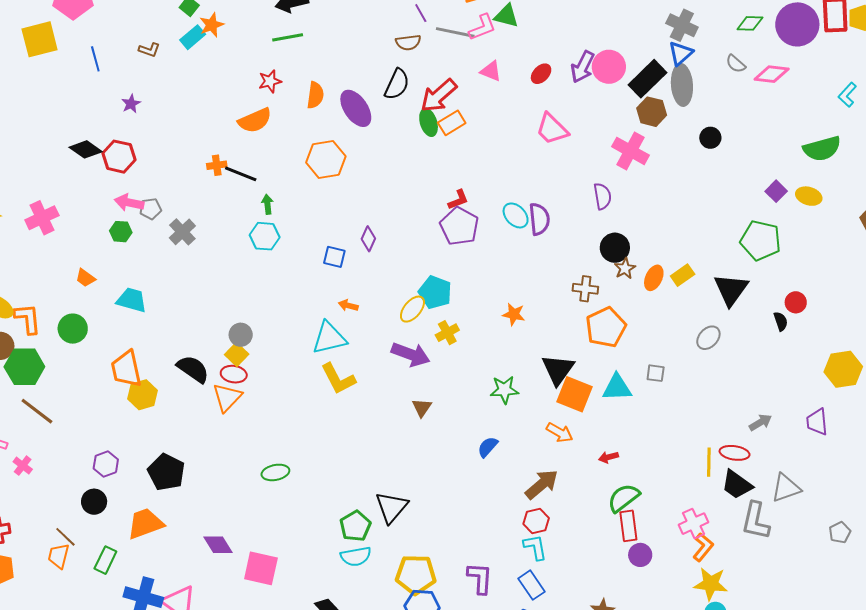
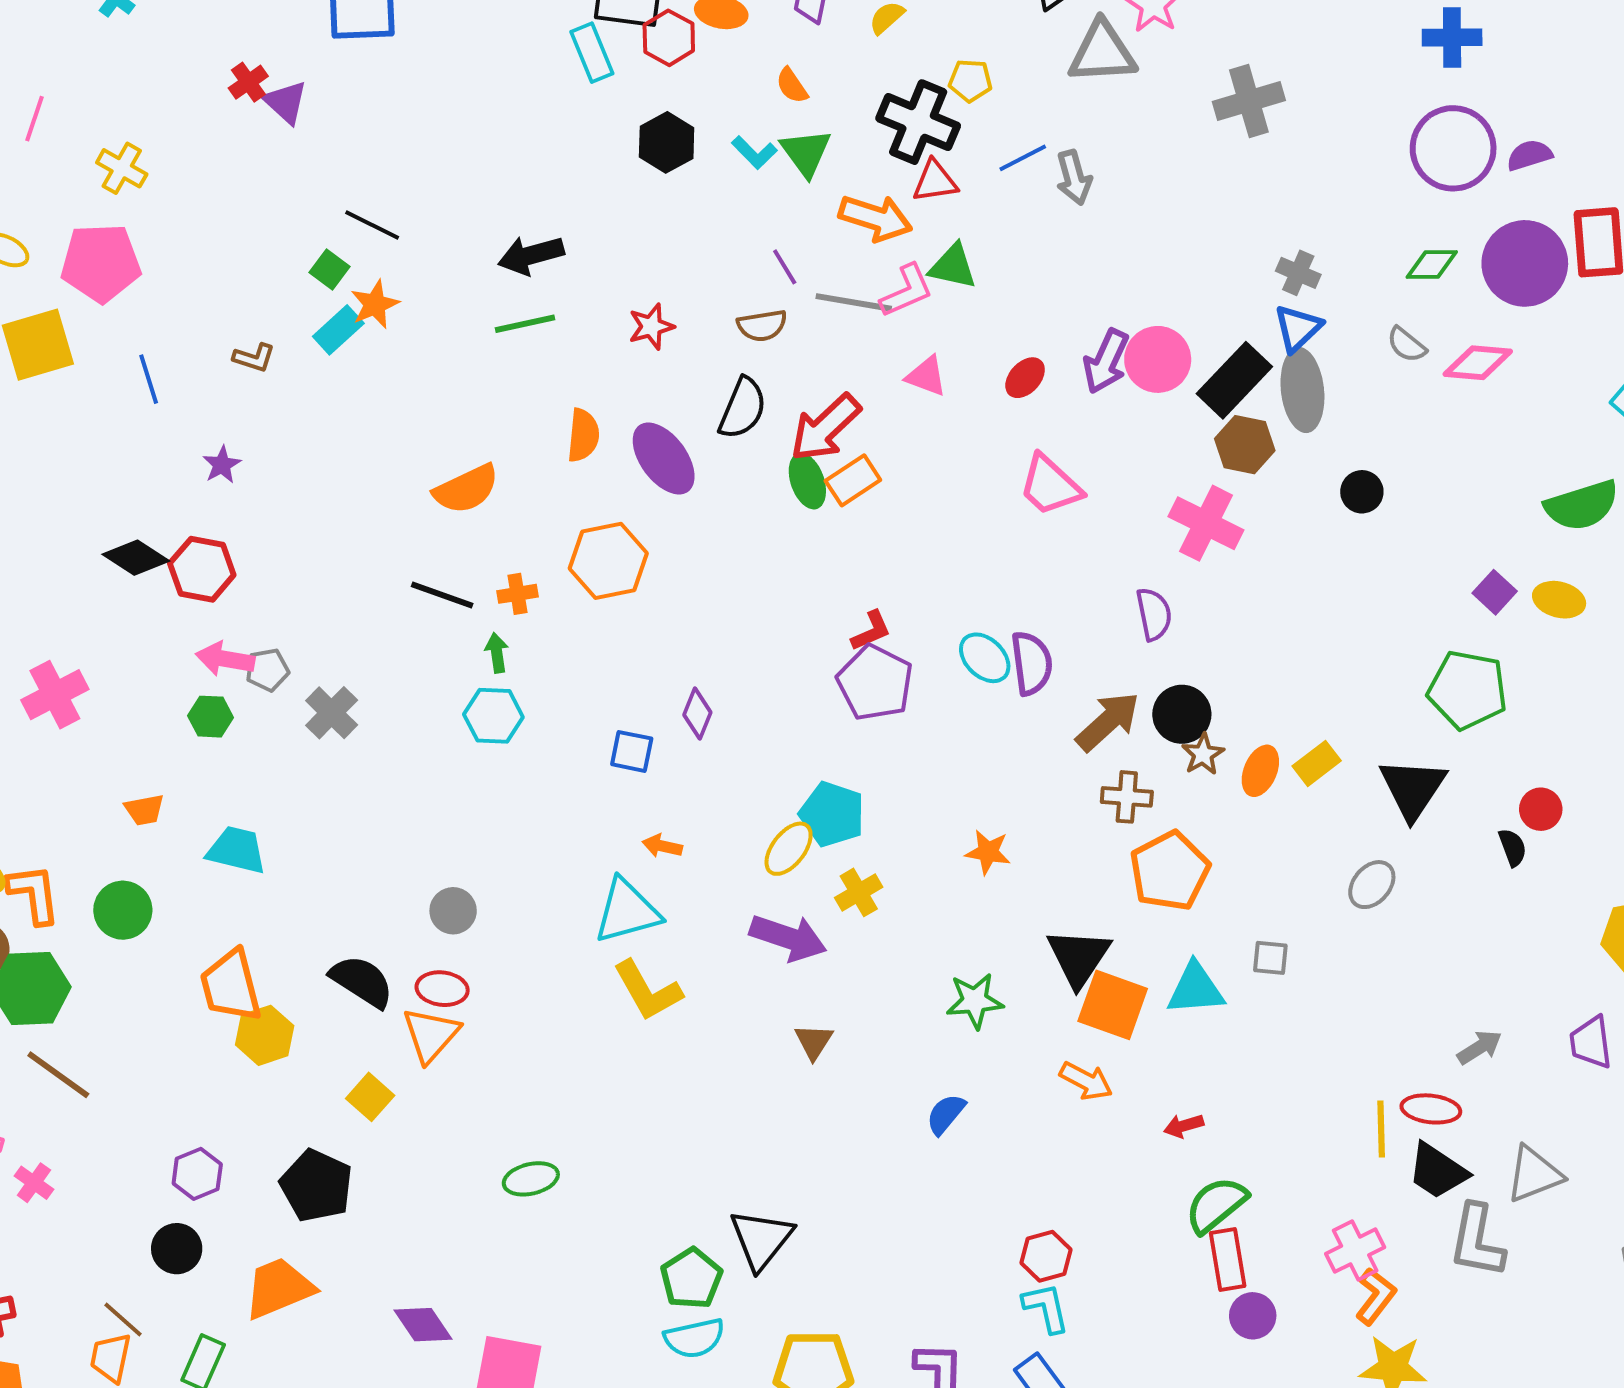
gray cross: (682, 25) -> (1298, 273), size x0.7
red star: (270, 81) -> (651, 327), moved
orange cross: (217, 165) -> (517, 594), moved
orange trapezoid: (85, 278) -> (144, 810), turned -45
yellow square: (237, 354) -> (370, 1097), moved
brown arrow: (542, 484) -> (1108, 722), moved

